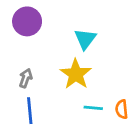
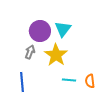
purple circle: (27, 21) -> (40, 31), moved
gray arrow: (26, 78) -> (30, 52), moved

